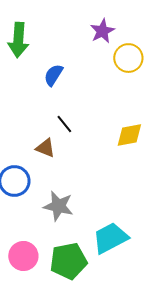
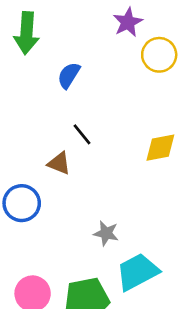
gray star: (58, 206) -> (106, 233), moved, size x0.7

